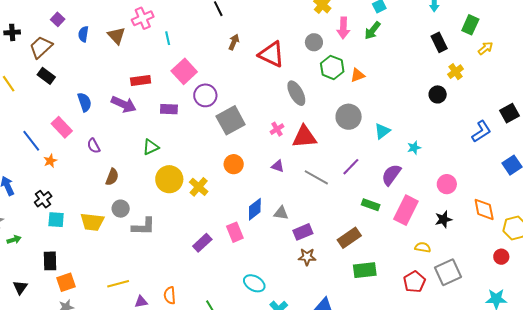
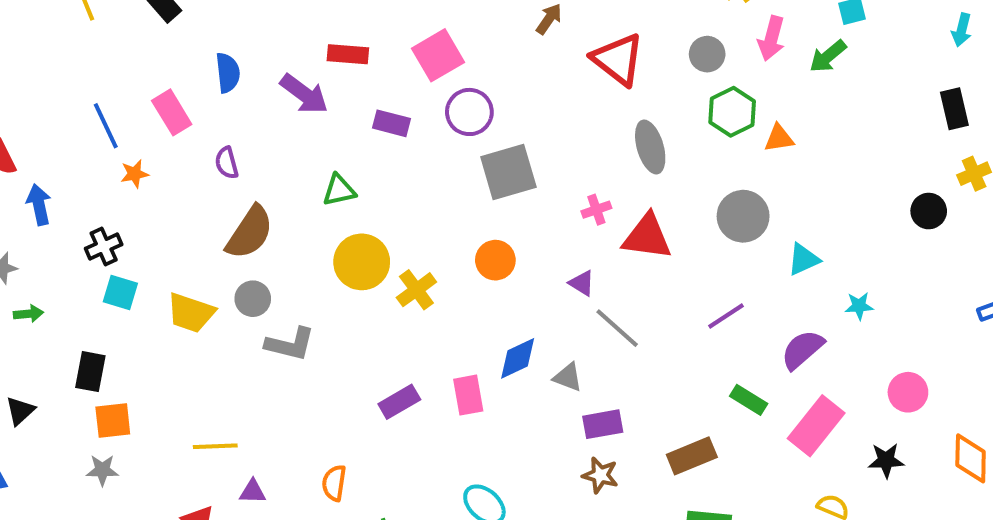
brown semicircle: (112, 177) -> (250, 232), size x1.6
gray line: (316, 177) -> (617, 328), moved
orange semicircle: (170, 295) -> (334, 483), moved

